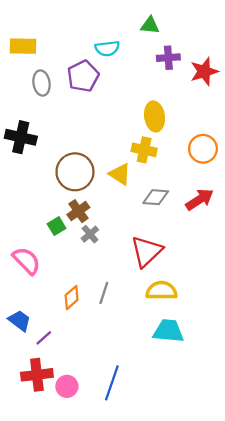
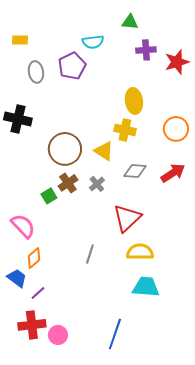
yellow rectangle: (23, 46) -> (20, 40), size x0.7
gray cross: (90, 234) -> (97, 184), moved
orange diamond: (72, 298) -> (34, 258), moved
blue line: (112, 383) -> (115, 334), moved

